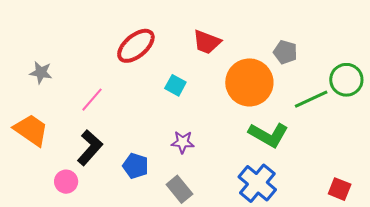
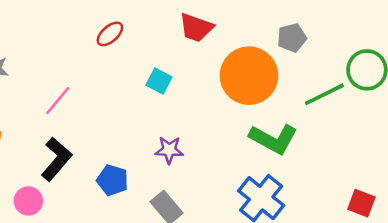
red ellipse: (136, 46) -> (110, 34), size x0.6
gray pentagon: (285, 52) -> (292, 38), turned -30

